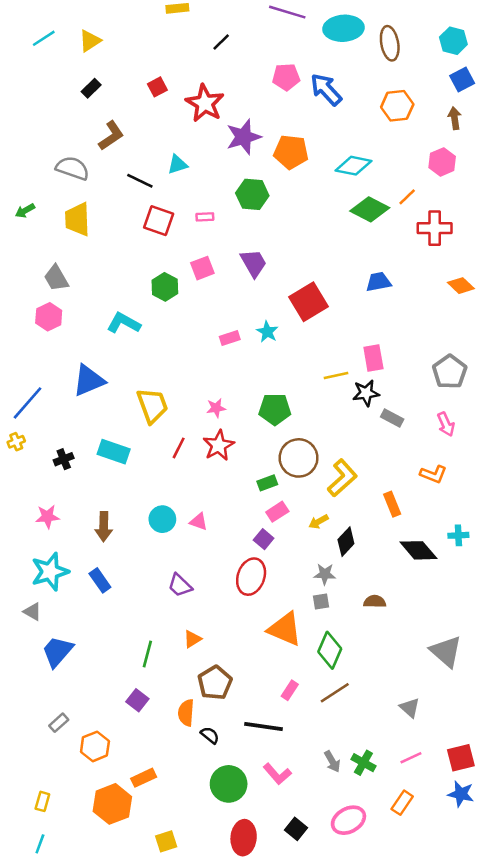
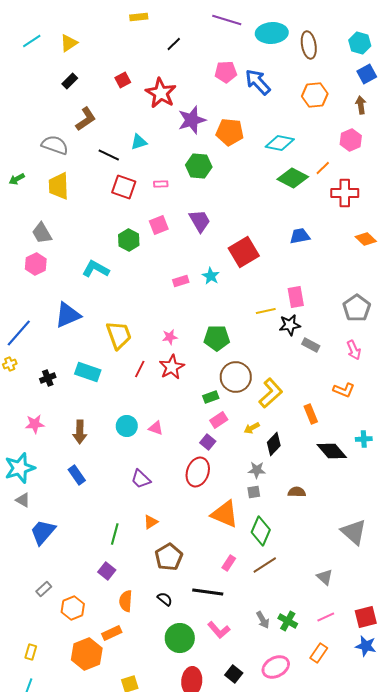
cyan star: (50, 572) -> (20, 468), moved
orange semicircle: (186, 713) -> (126, 601), moved

